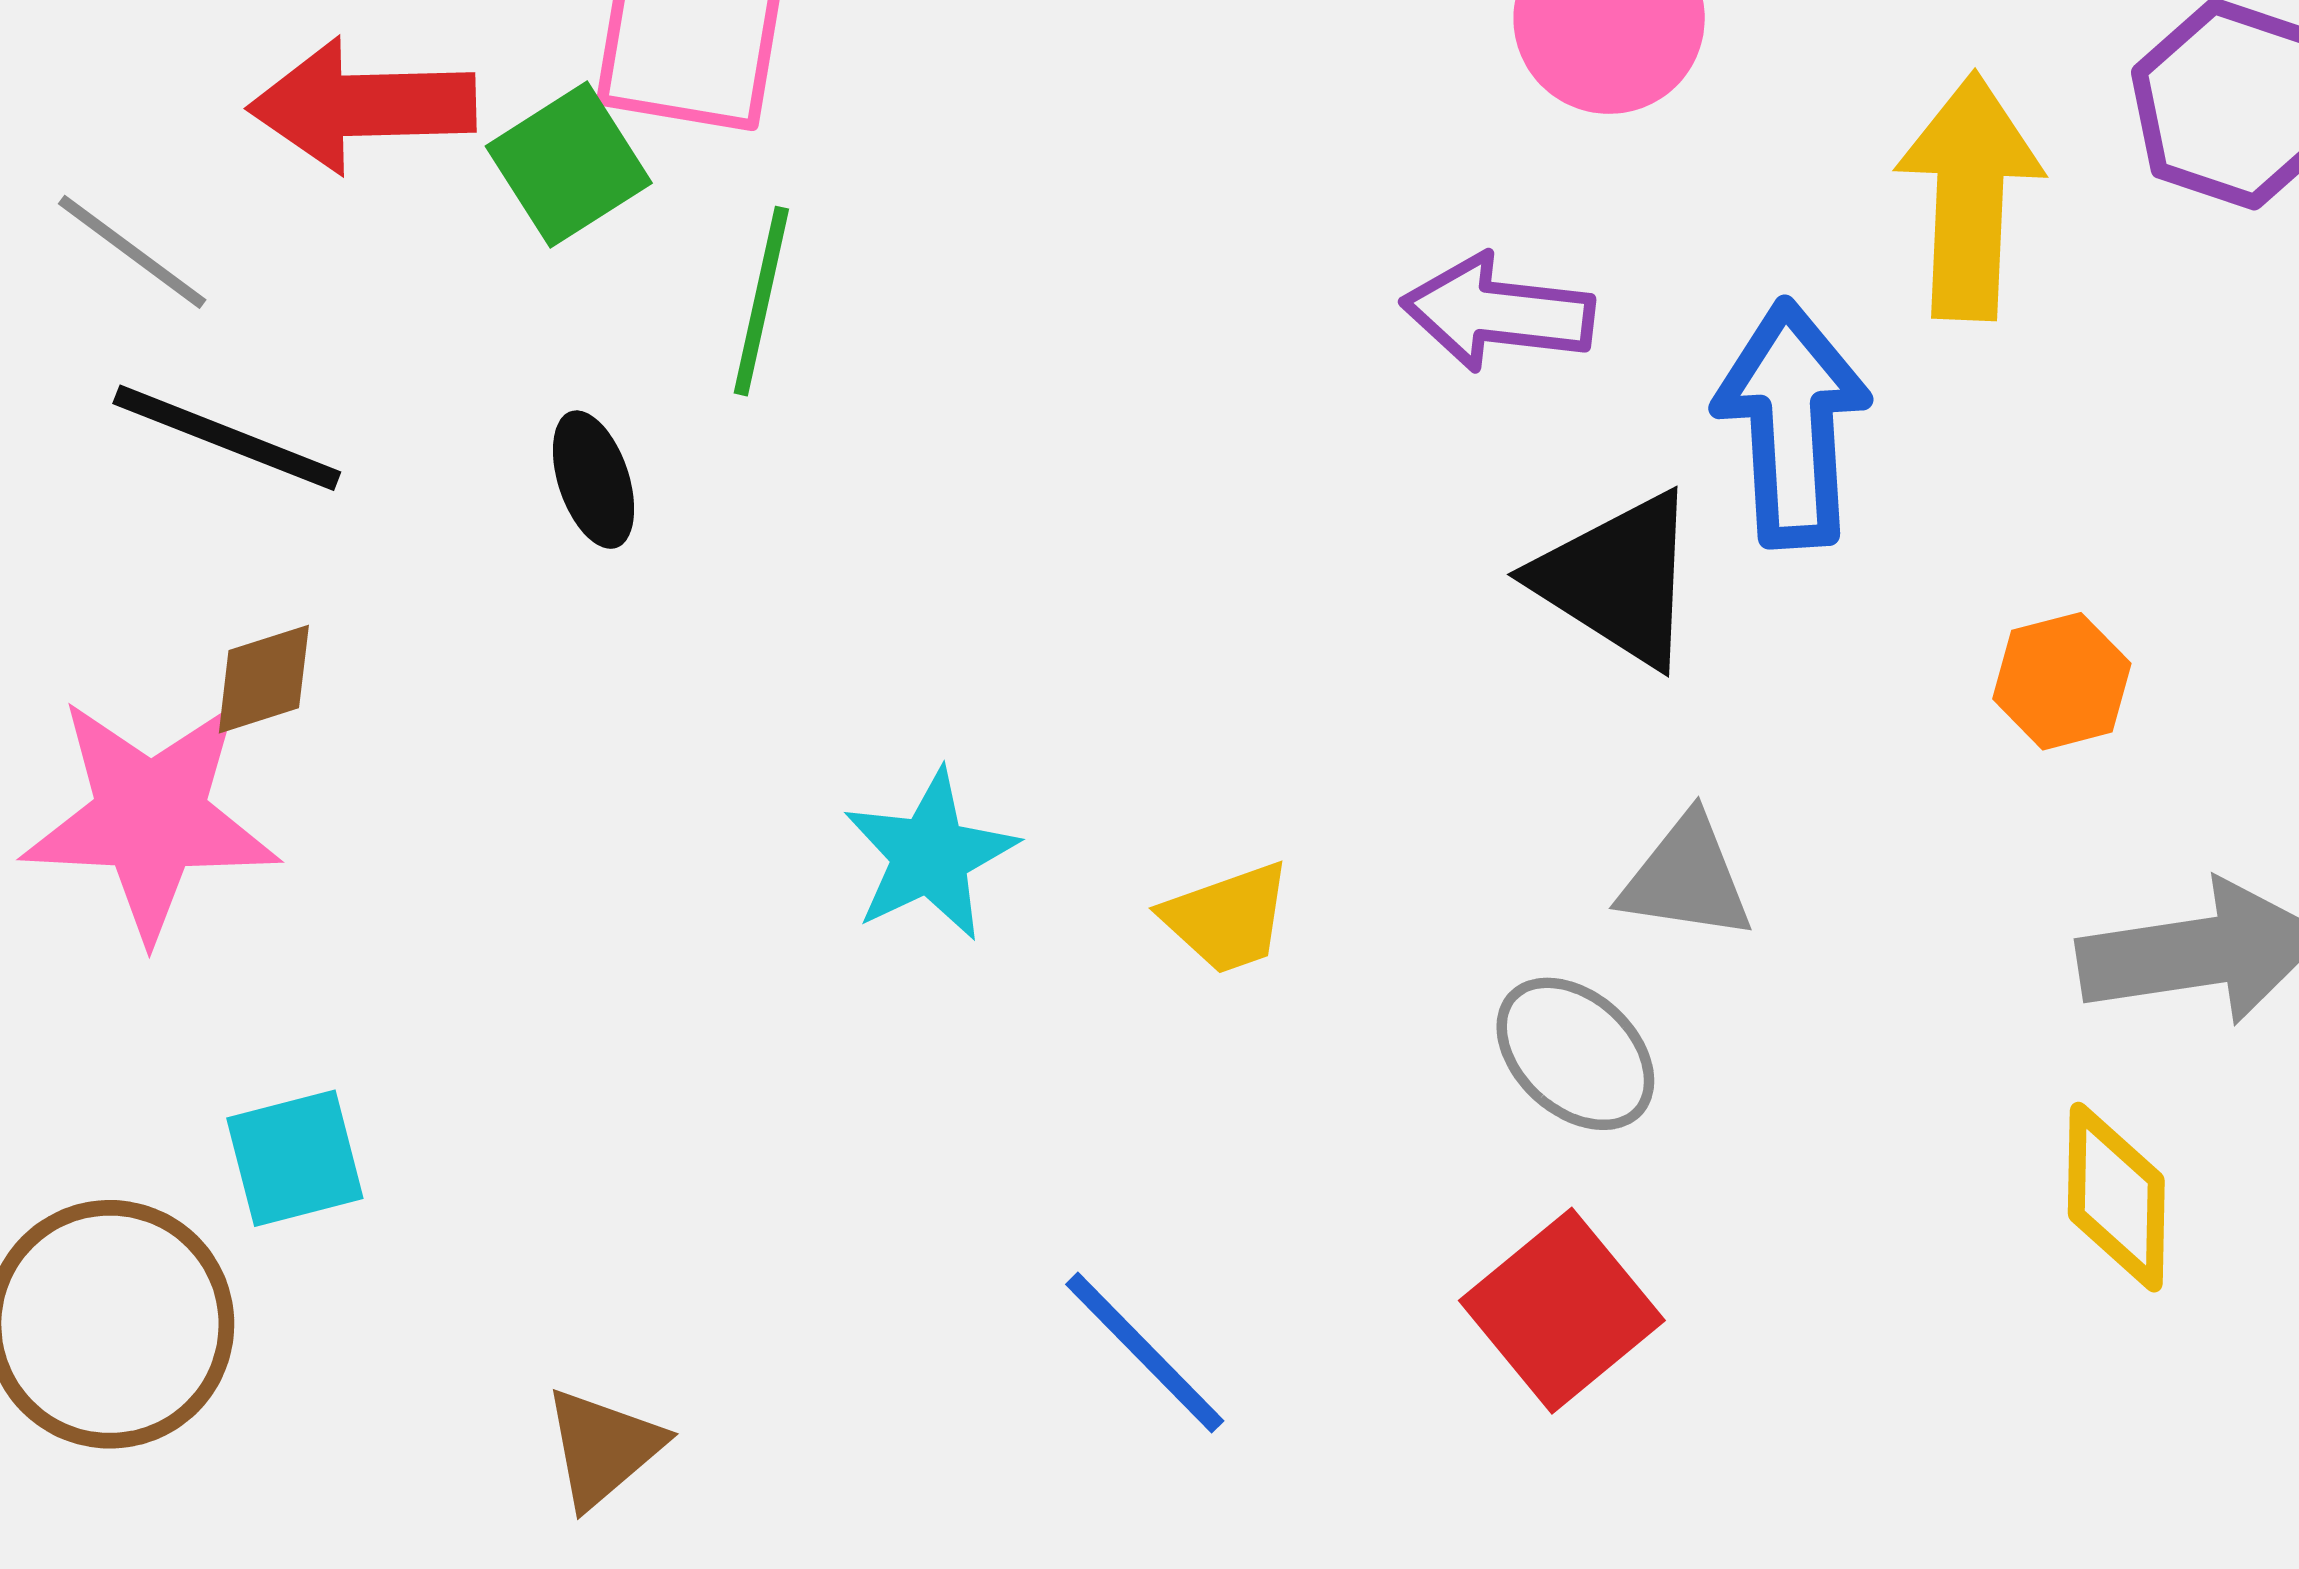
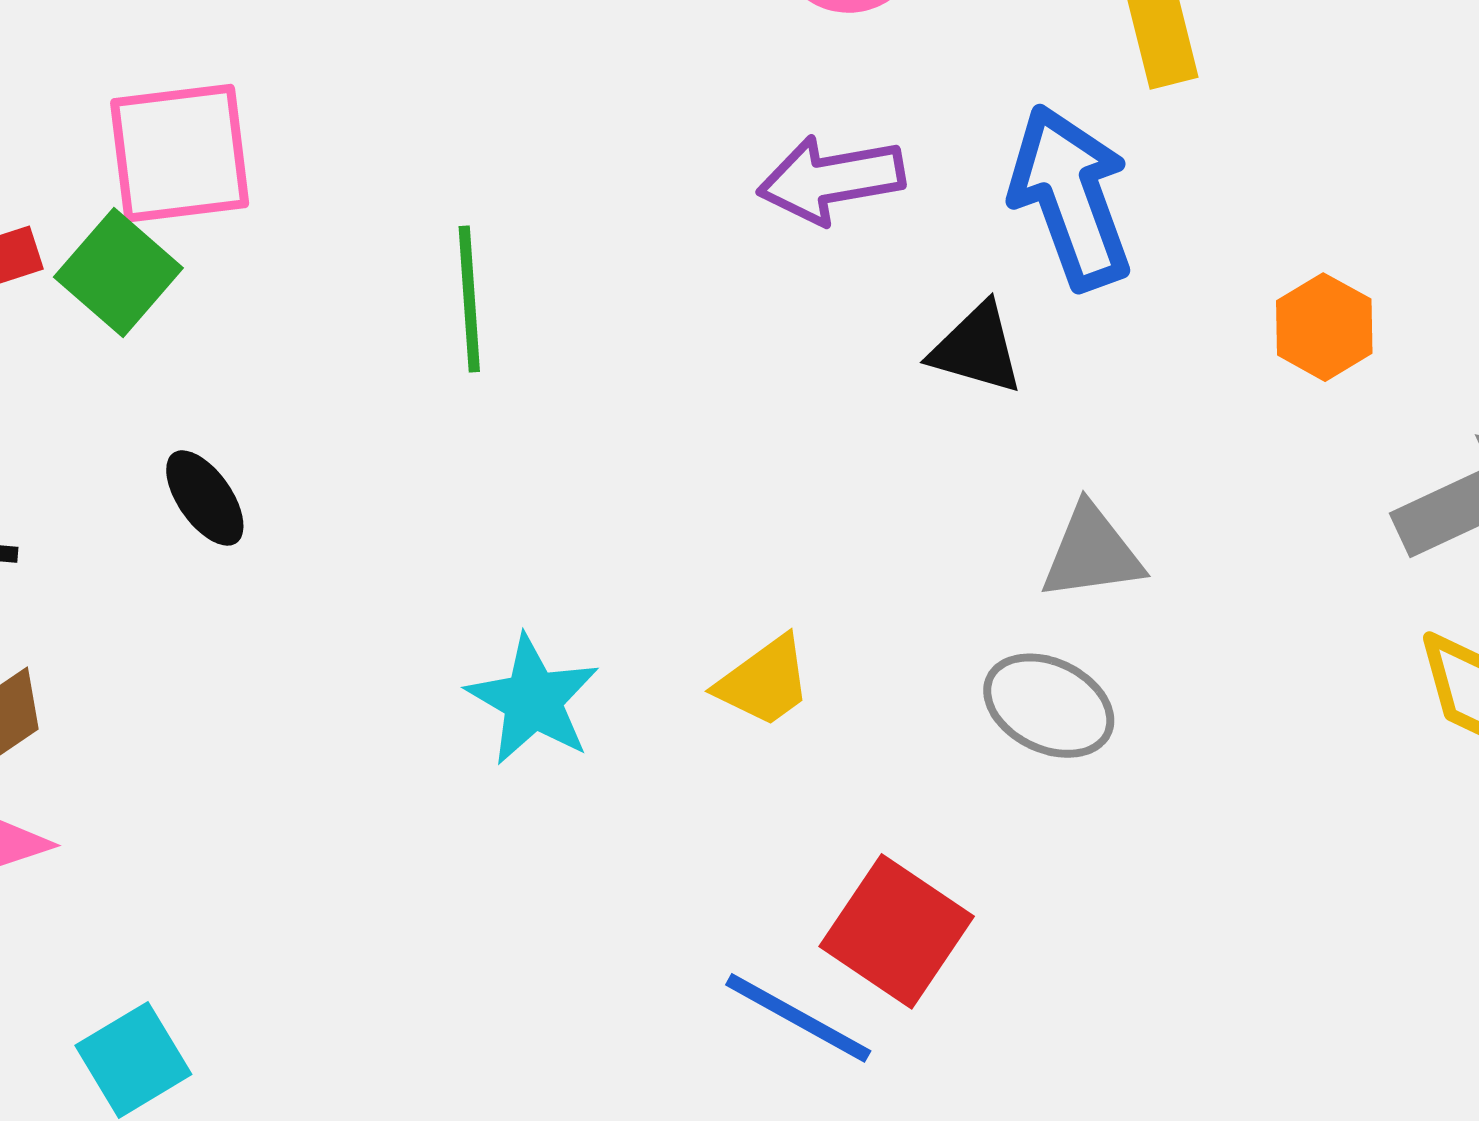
green line: (761, 301) -> (469, 299), moved
black triangle: (1618, 579) -> (977, 349), size x0.7
red square: (1562, 1311) -> (897, 931), moved

